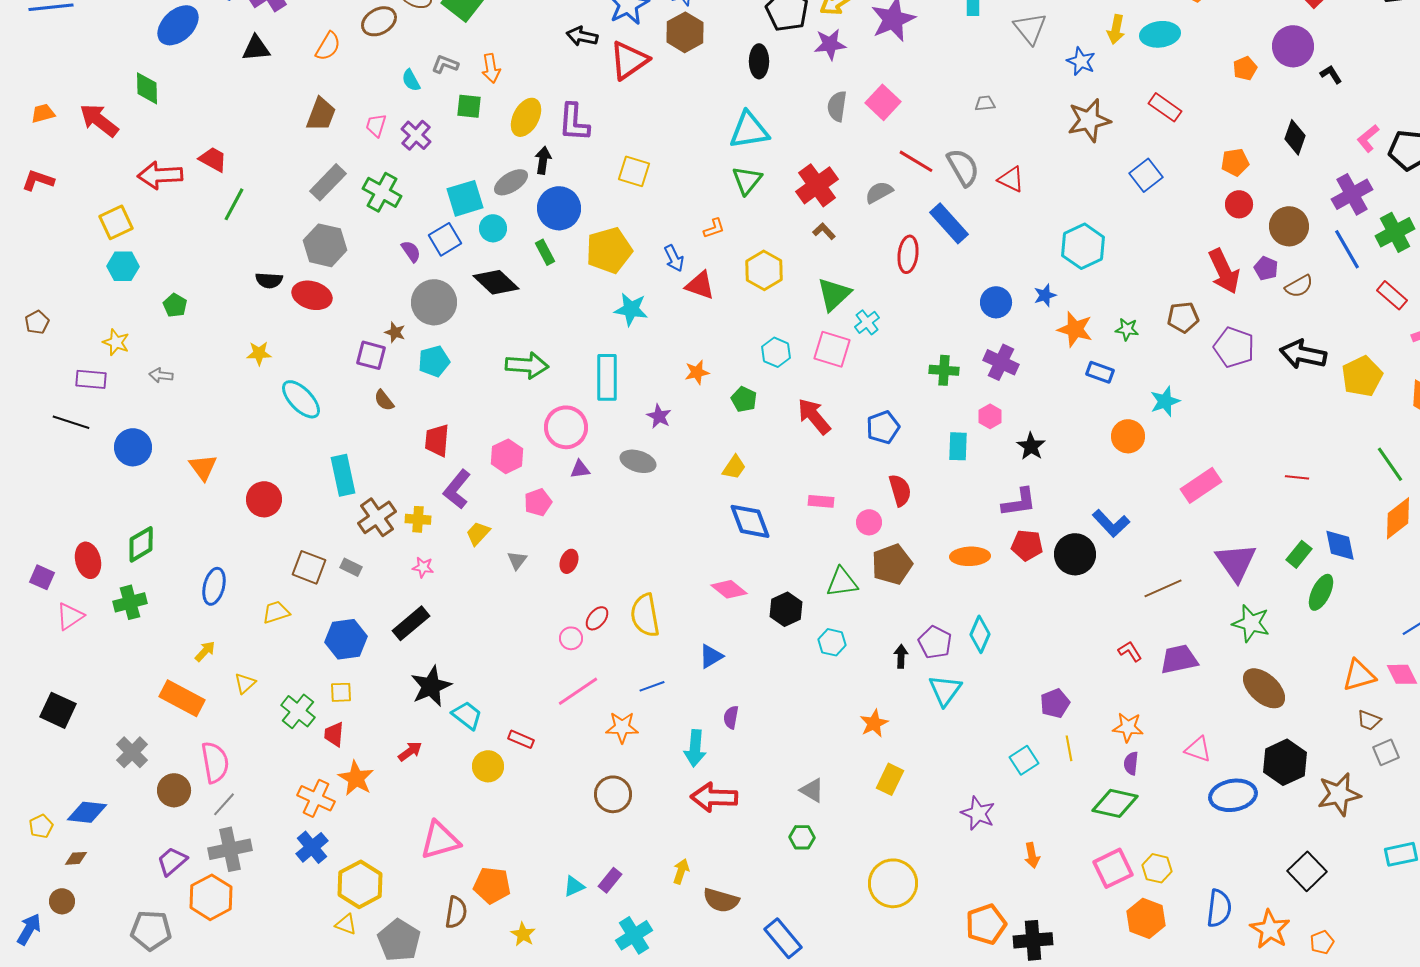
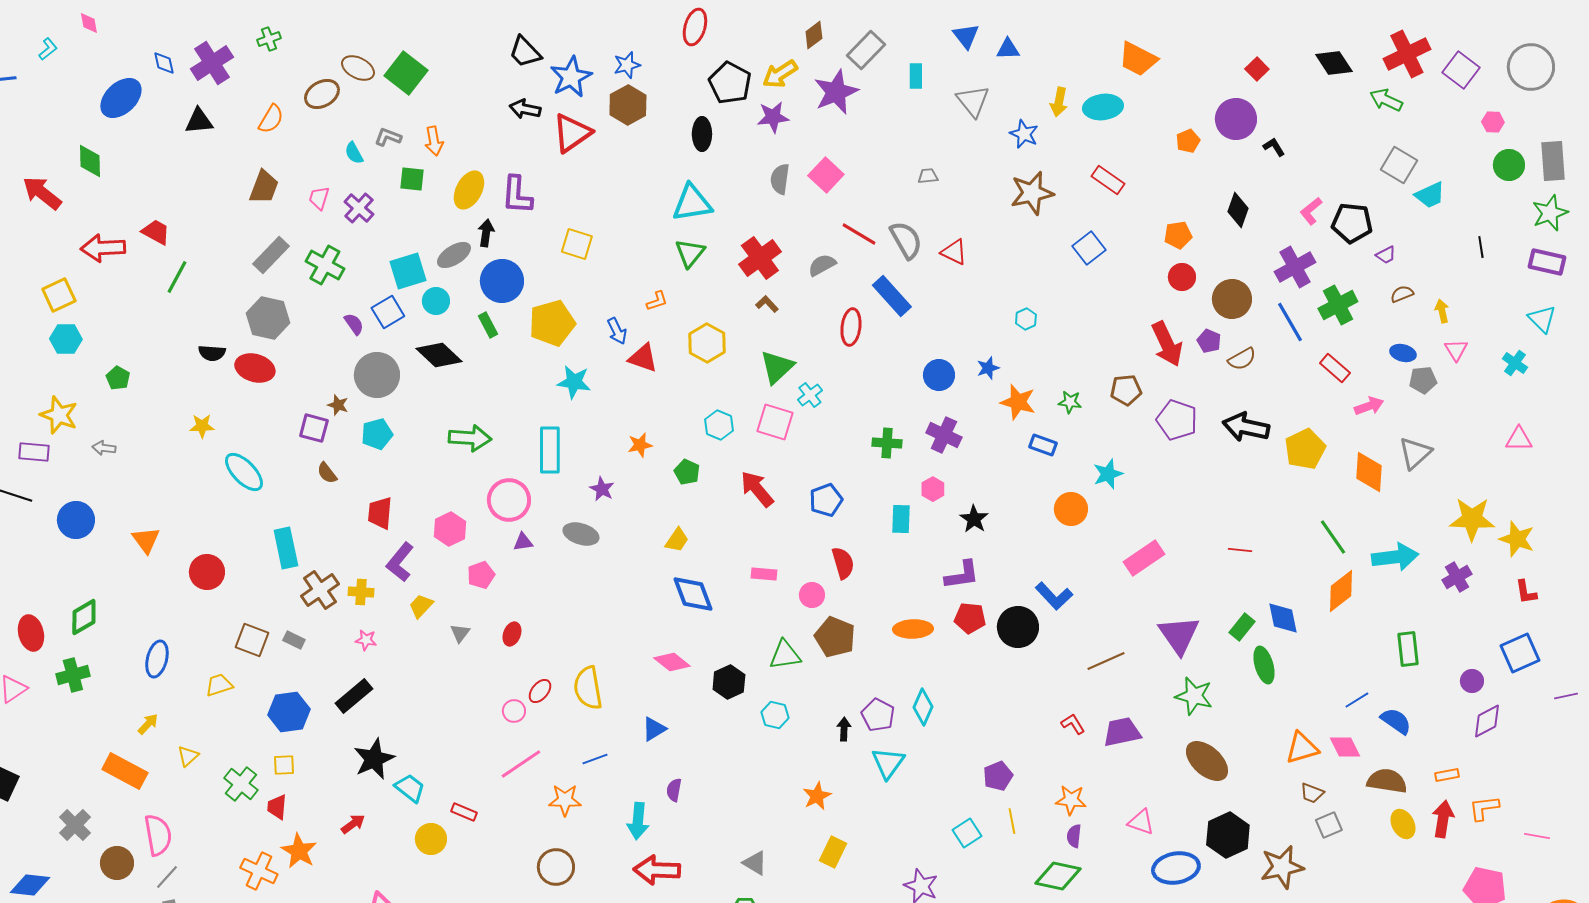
cyan hexagon: (1083, 246) -> (1026, 319), size x0.5
yellow star: (116, 342) -> (59, 415), size x1.4
brown pentagon: (892, 564) -> (835, 637), turned -30
green ellipse: (1321, 592) -> (1264, 665), turned -42

